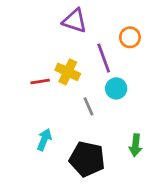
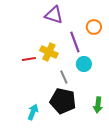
cyan arrow: (44, 140) -> (33, 112), moved
black pentagon: (87, 159) -> (63, 101), moved

